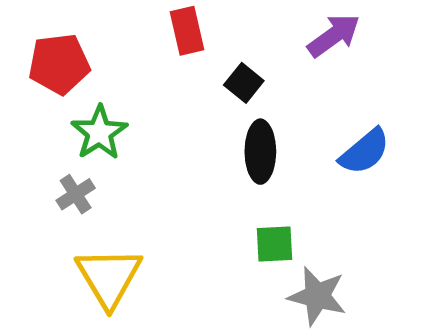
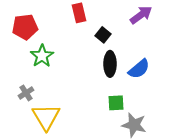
blue semicircle: (365, 152) -> (139, 69), moved
gray cross: (76, 194) -> (26, 93), moved

